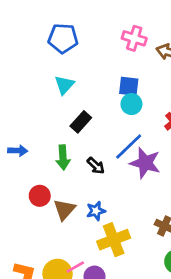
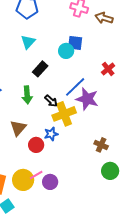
cyan circle: (131, 104) -> (66, 51), moved
red circle: (40, 196) -> (36, 145), moved
brown triangle: (64, 209) -> (18, 128), moved
yellow cross: (114, 240) -> (64, 114), moved

